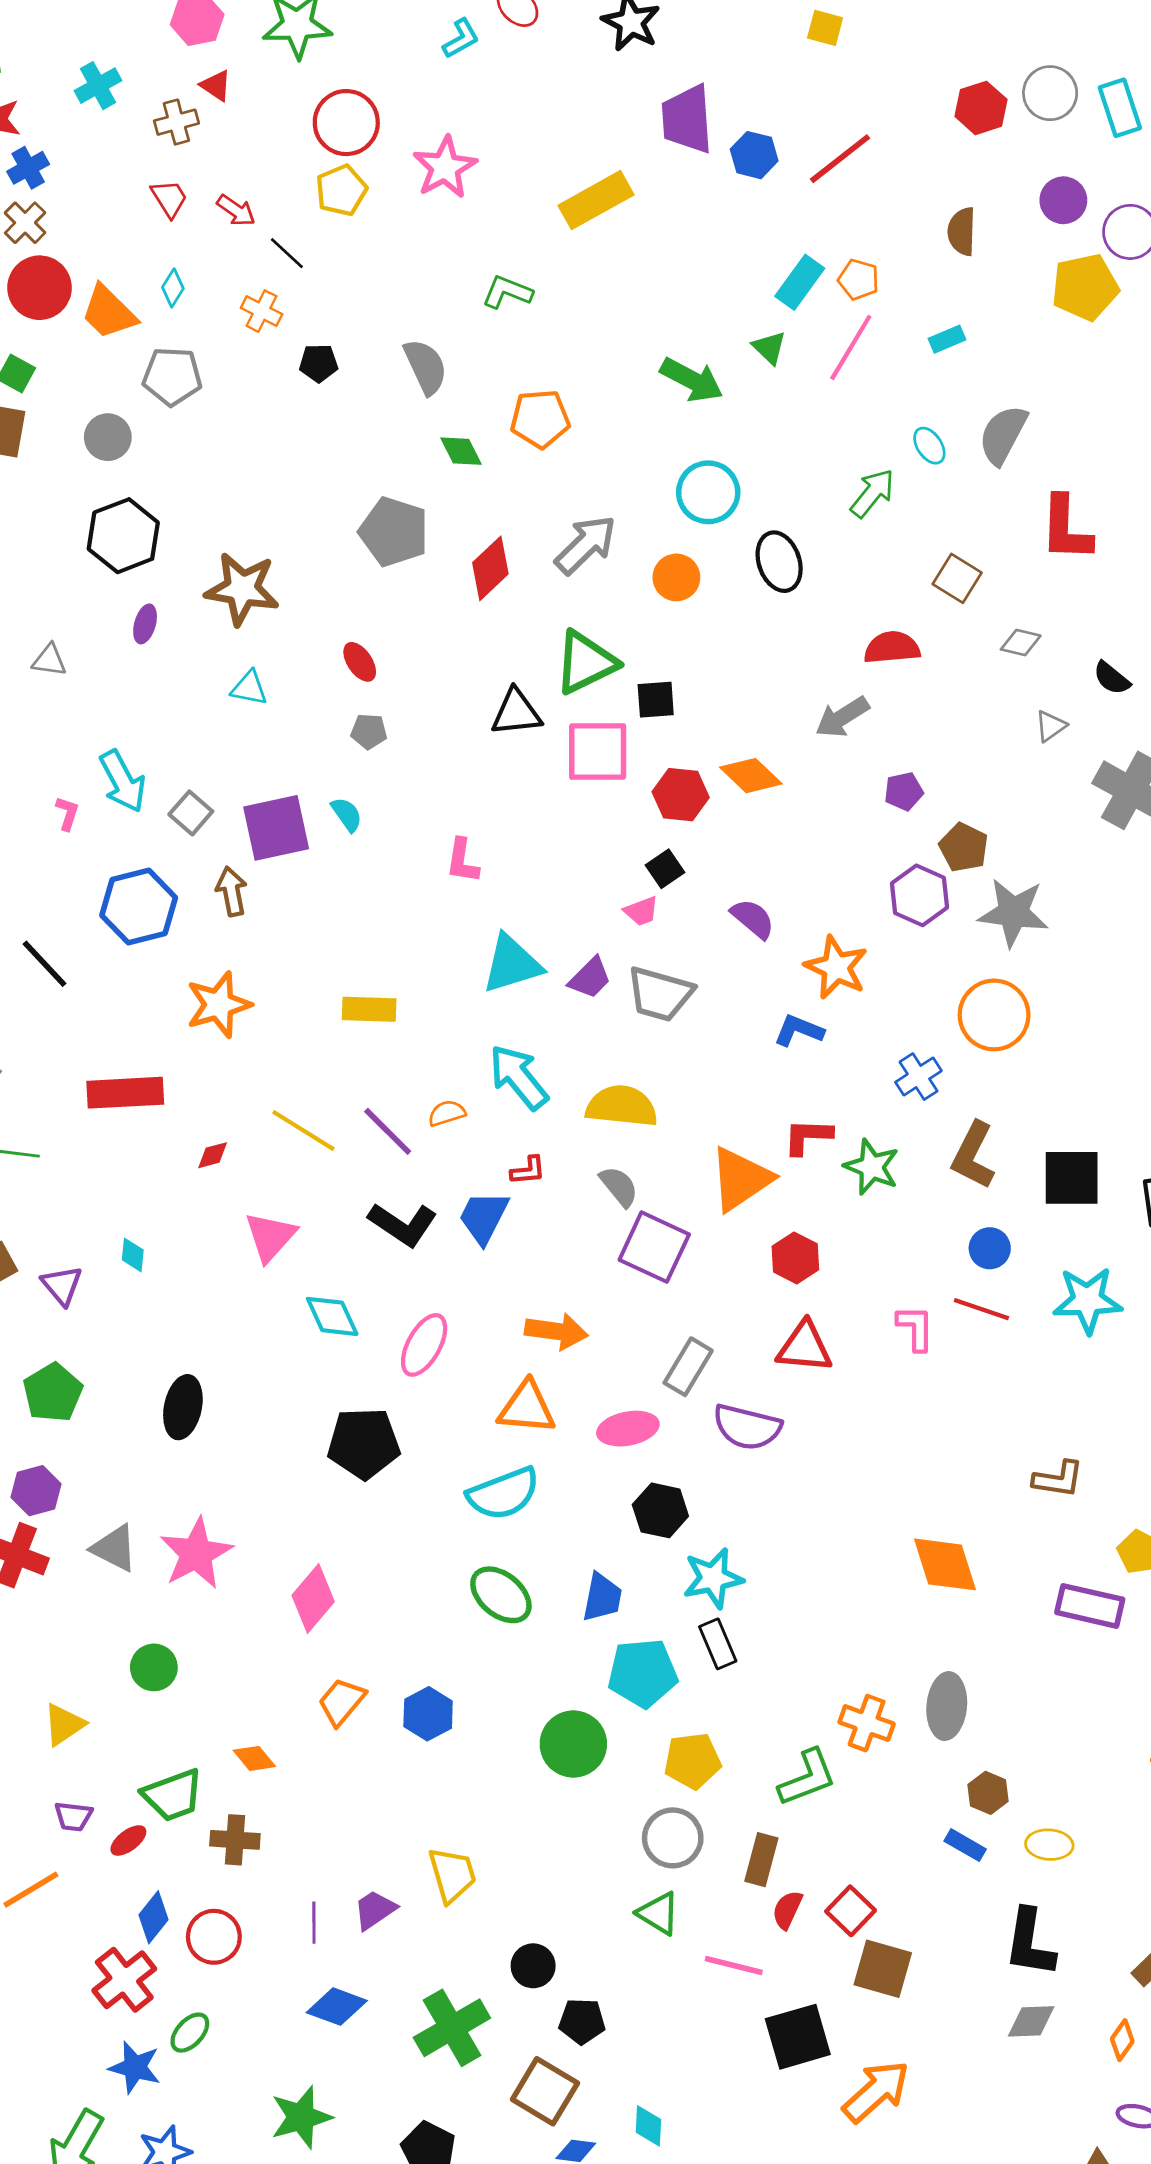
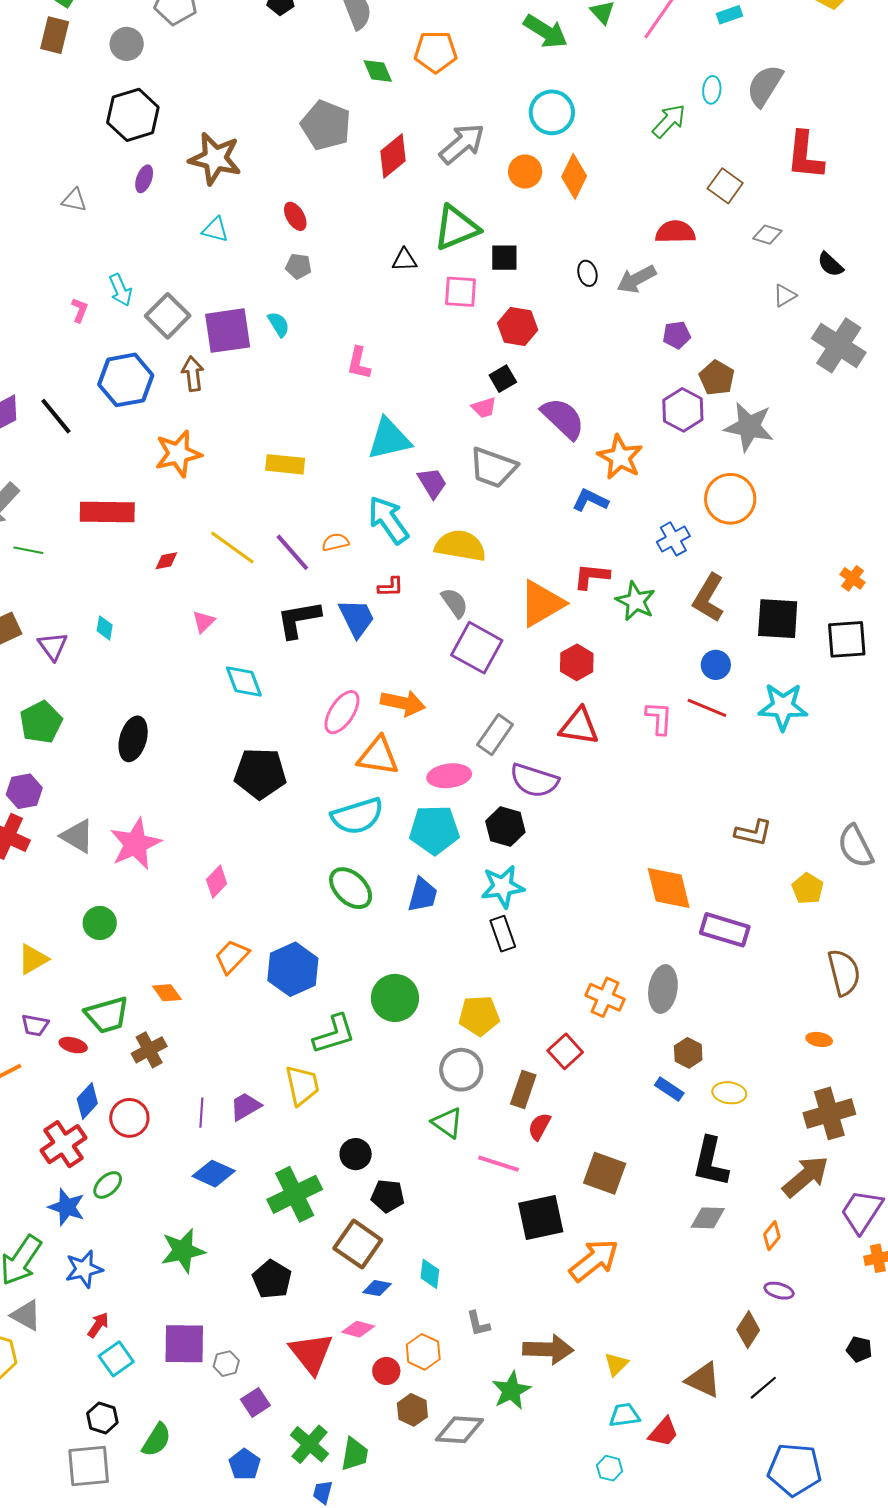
cyan ellipse: (929, 446) -> (712, 90), turned 36
black ellipse: (779, 562) -> (587, 273), moved, size x0.6
black triangle: (516, 712) -> (404, 260), size x0.7
pink square: (598, 751) -> (461, 292), size x0.7
orange diamond: (751, 776) -> (574, 176), moved, turned 69
cyan arrow: (123, 781) -> (120, 290), size x0.7
gray square: (191, 813) -> (168, 316), size x1.4
purple semicircle: (753, 919) -> (563, 418), size x1.4
purple trapezoid: (590, 978) -> (432, 483), moved, turned -80
blue trapezoid: (484, 1217) -> (357, 618), turned 123
black L-shape: (403, 1224) -> (299, 619), turned 132
pink triangle: (270, 1237) -> (204, 622), size x0.6
pink ellipse: (424, 1345) -> (342, 712), moved
black hexagon: (660, 1510) -> (505, 827), moved
pink diamond: (313, 1598) -> (217, 882), size x0.7
purple rectangle: (1090, 1606) -> (725, 930), moved
cyan pentagon: (643, 1673) -> (434, 830), moved
blue hexagon: (428, 1714) -> (293, 969), size x1.4
green L-shape: (807, 1778) -> (334, 1034), moved
red ellipse: (128, 1840) -> (73, 1045), turned 48
brown cross: (235, 1840) -> (149, 1050), turned -36
red square: (851, 1911) -> (565, 1051), moved

